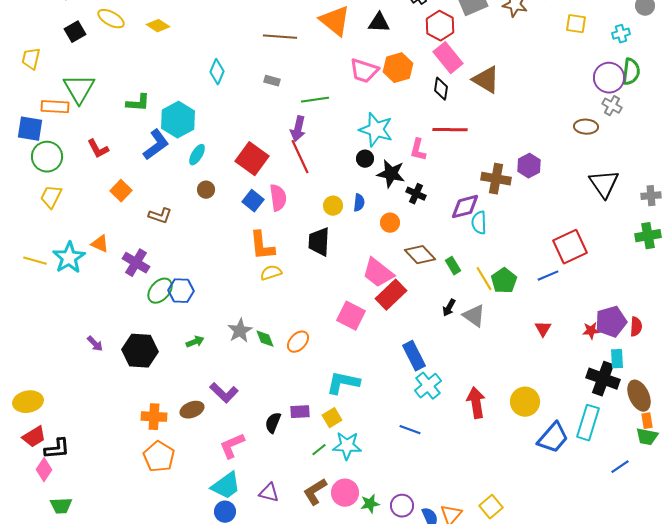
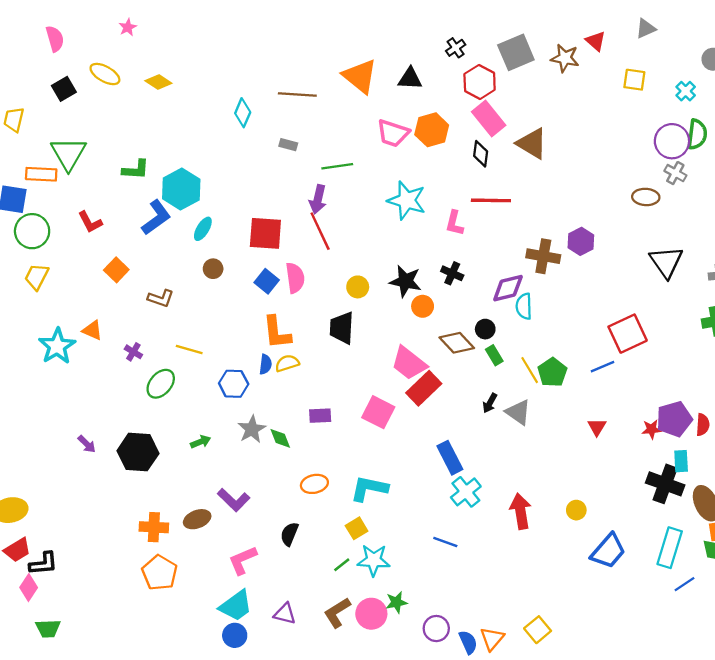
cyan cross: (621, 34) -> (686, 91), turned -30
cyan diamond: (217, 72) -> (243, 113), moved
red square: (252, 159) -> (265, 233), turned -32
black circle: (365, 159) -> (485, 329), moved
black star: (391, 174) -> (406, 281), moved
blue semicircle: (359, 203) -> (265, 364), moved
yellow line: (35, 261) -> (189, 350), moved
purple cross: (136, 263) -> (133, 352), size x0.6
blue hexagon: (181, 291) -> (234, 384), moved
orange ellipse: (298, 342) -> (314, 484), moved, turned 35
yellow circle: (525, 402) -> (576, 510), size x0.6
purple rectangle: (300, 412) -> (320, 416), moved
cyan rectangle: (588, 423) -> (670, 548), moved
green star: (370, 504) -> (396, 602), moved

